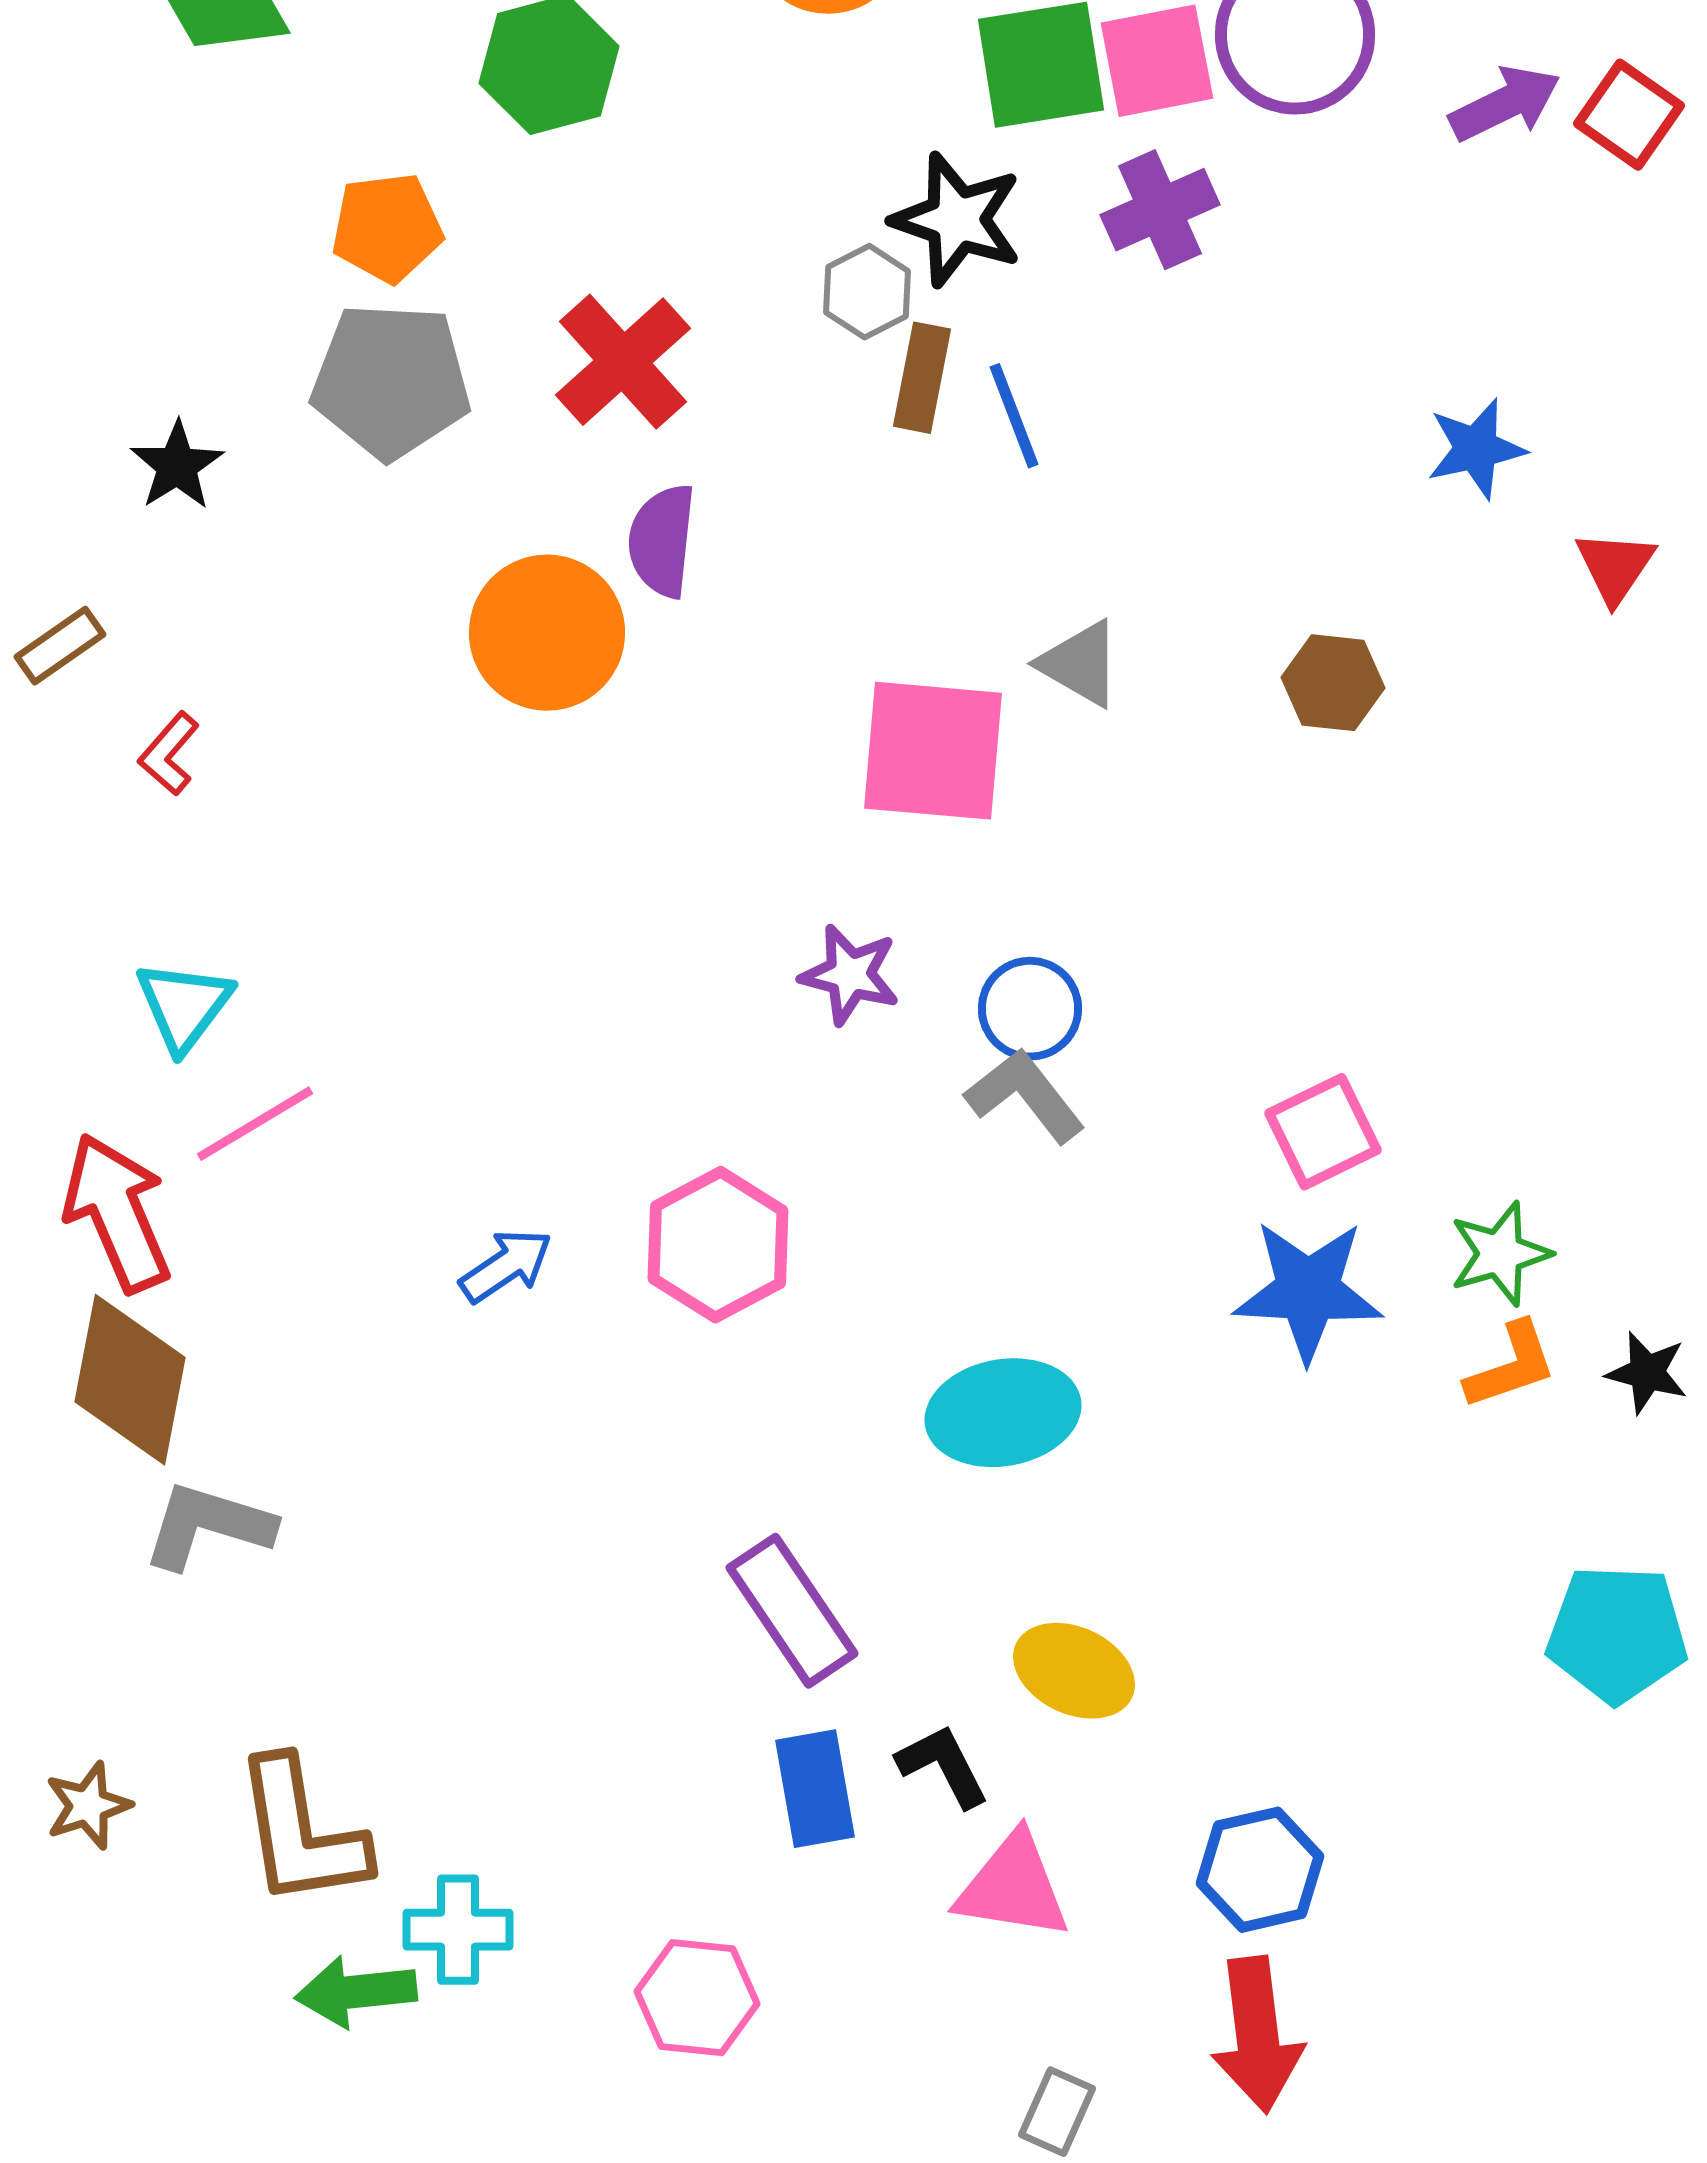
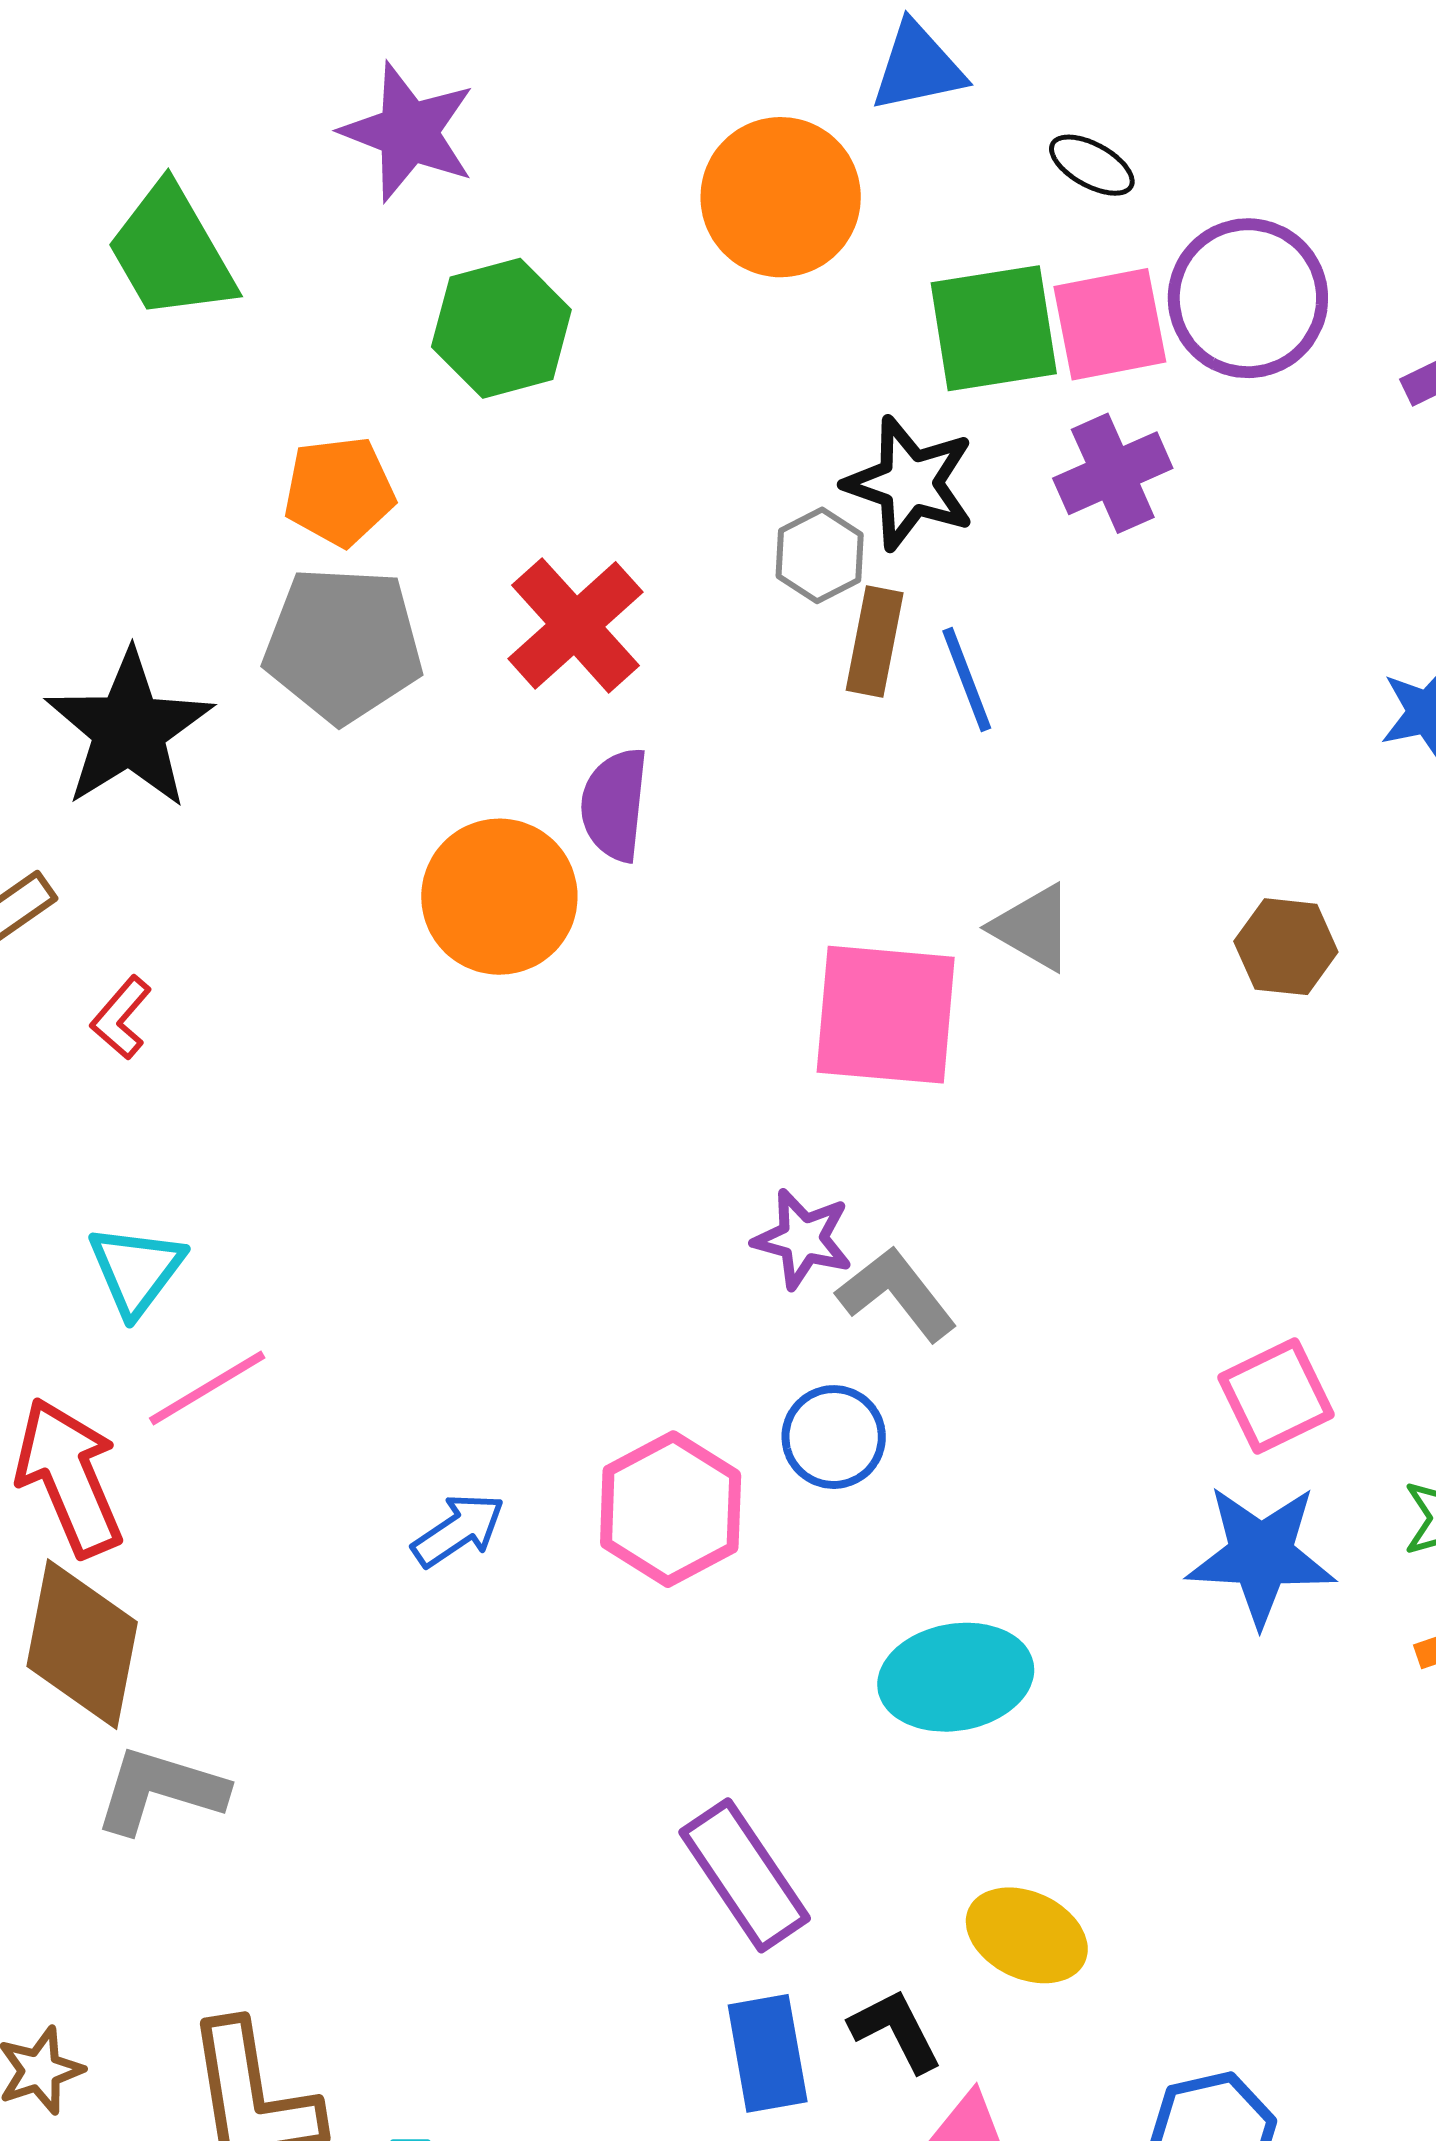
black star: (177, 466) -> (129, 730), size x1.8
blue circle: (1030, 1009) -> (834, 1437), moved
gray L-shape: (1025, 1096) -> (897, 1294), moved

